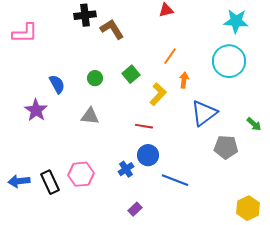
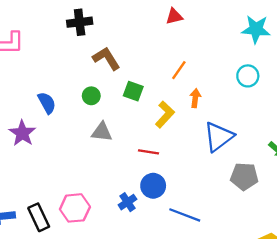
brown L-shape: (112, 29) -> (106, 58), moved
cyan circle: (229, 61) -> (248, 76), size x0.6
green square: (131, 74) -> (133, 91), turned -30
gray triangle: (90, 116) -> (102, 132), moved

